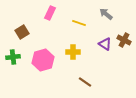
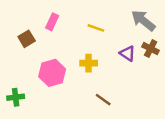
pink rectangle: (50, 13) -> (52, 22), moved
gray arrow: (106, 14) -> (143, 21), moved, size x1.5
green cross: (13, 57) -> (16, 97), moved

